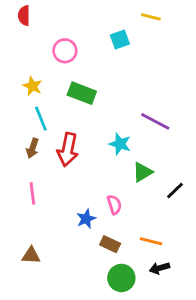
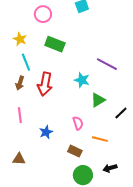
blue star: (86, 219) -> (46, 132), moved
orange line: (151, 241) -> (100, 139), moved

